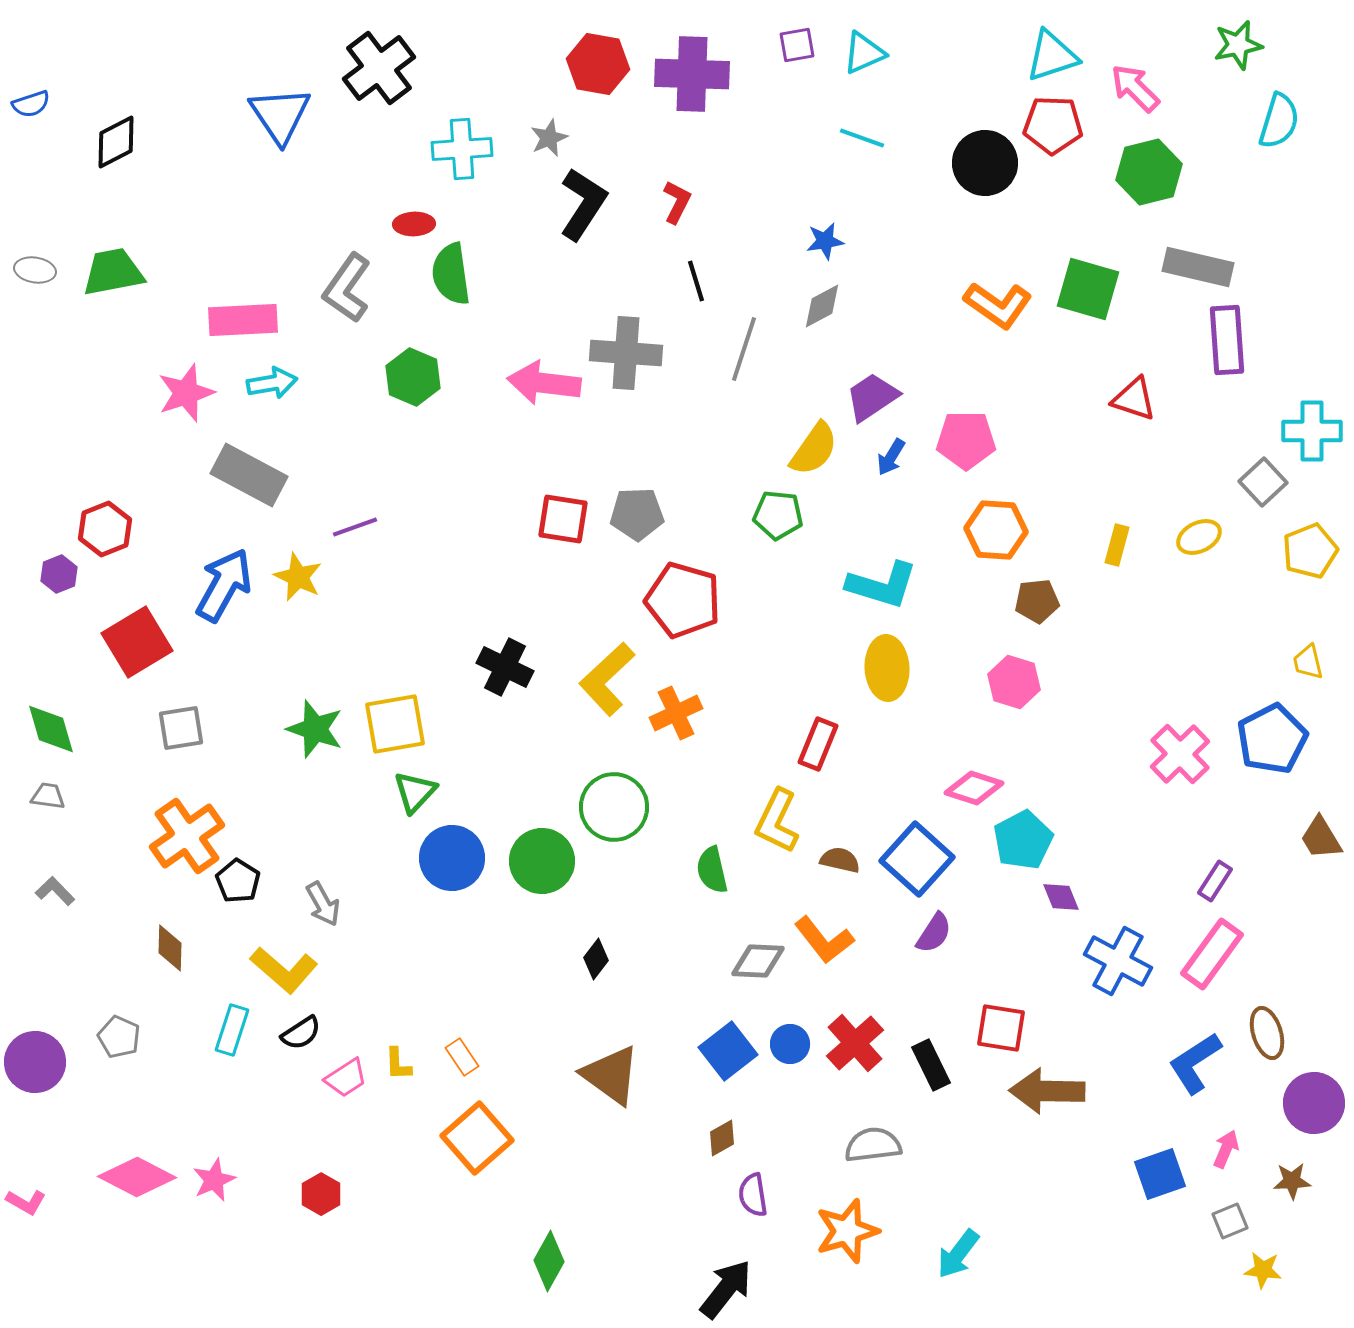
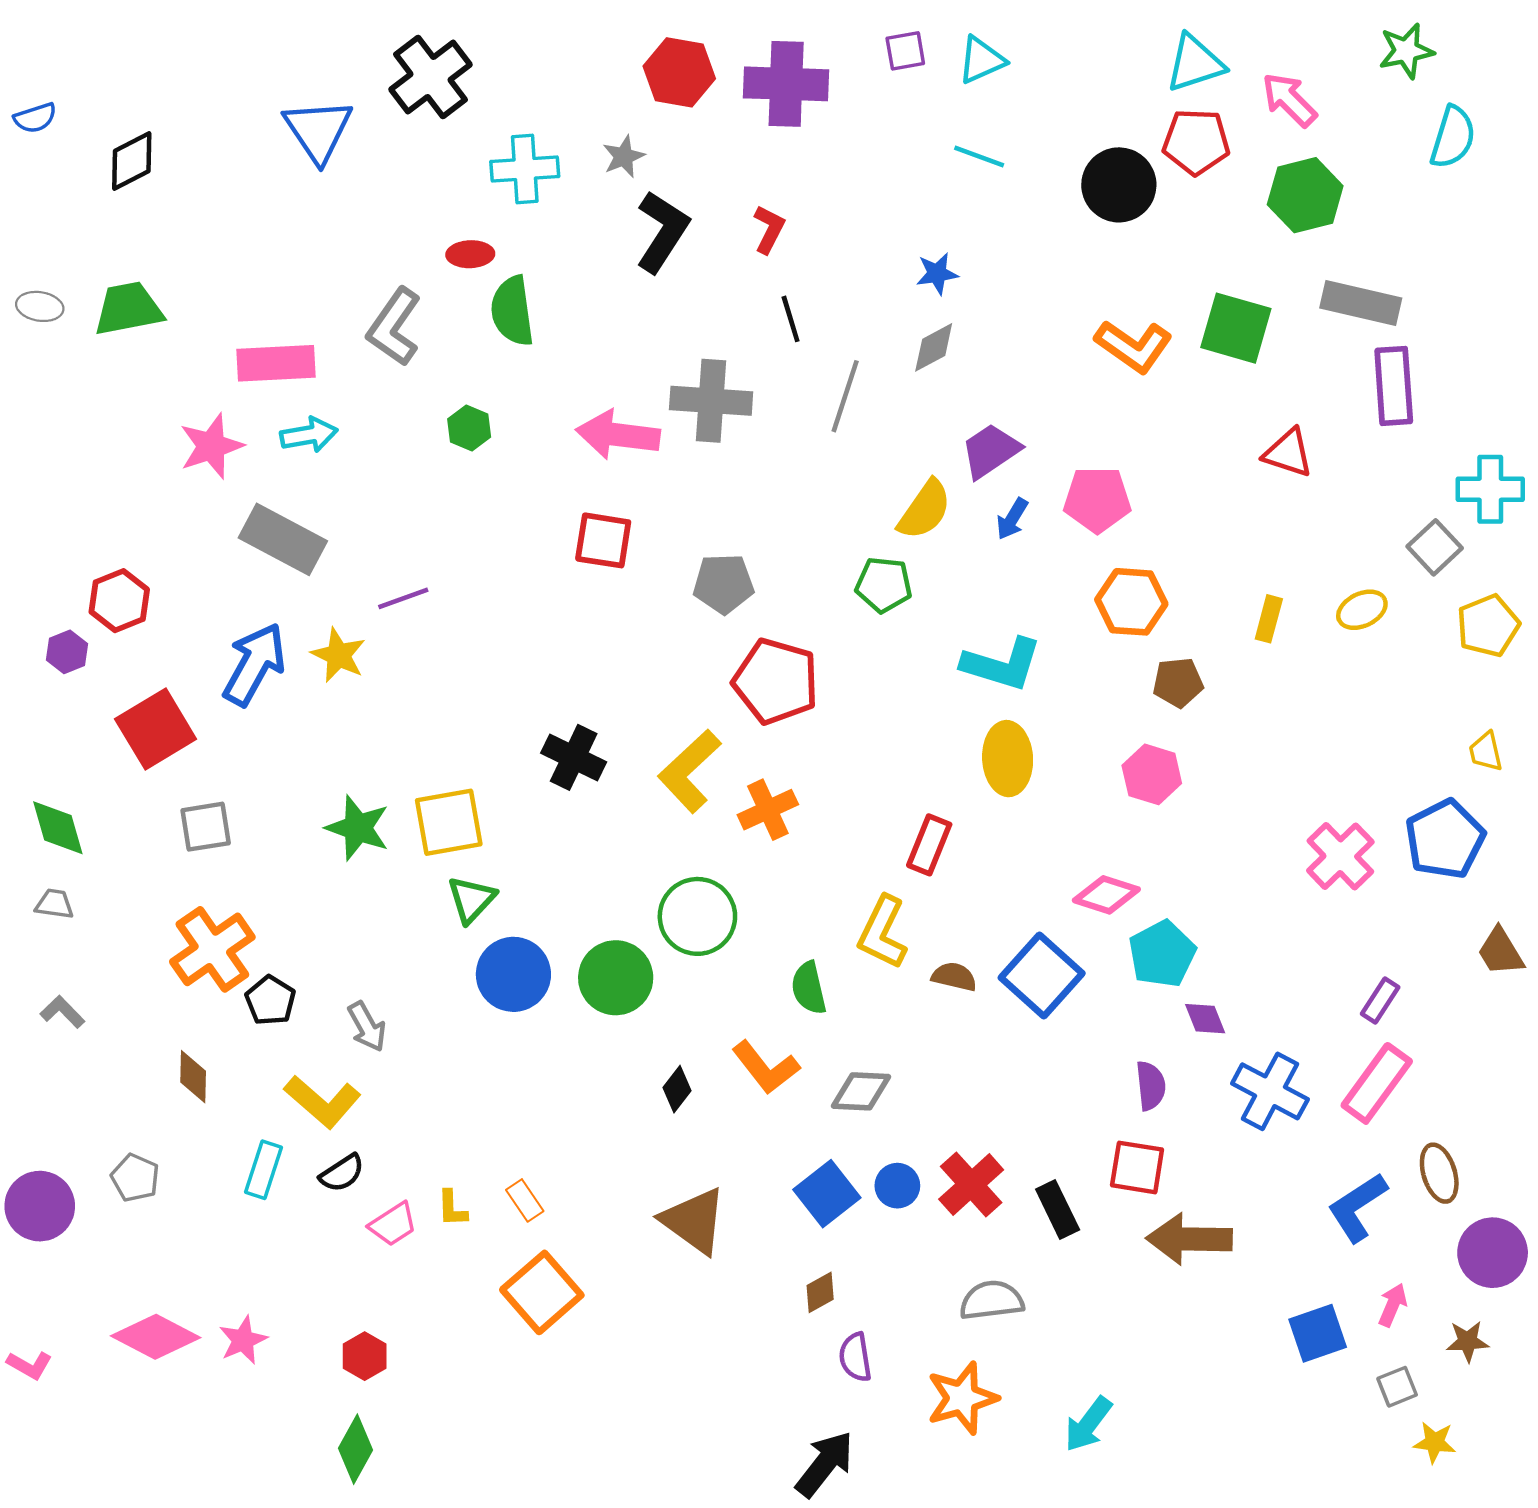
green hexagon: (413, 377) -> (469, 428), size x0.7
red square: (563, 519) -> (603, 540), moved
purple semicircle: (934, 933) -> (1151, 1086), moved, turned -39
orange L-shape: (824, 940) -> (766, 1068), moved
green diamond: (549, 1261) -> (356, 1449), moved

